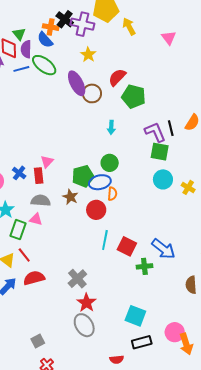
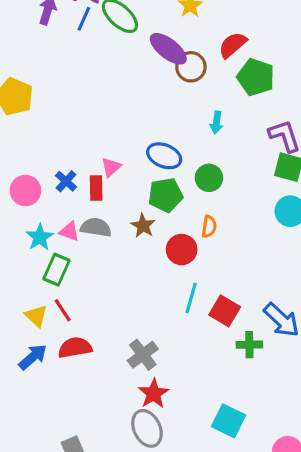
blue line: (21, 69) -> (84, 19), turned -56
purple ellipse: (77, 83) -> (168, 49), turned -30
blue ellipse: (100, 182) -> (164, 156), moved, turned 30
pink triangle: (36, 219) -> (69, 231), moved

